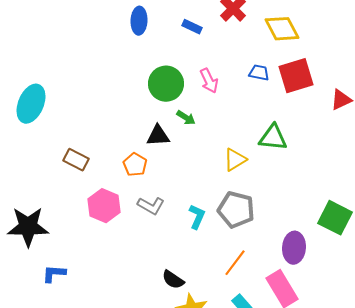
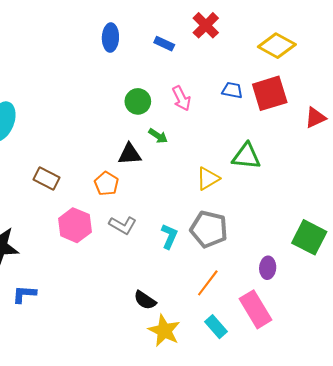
yellow diamond: (282, 29) -> (277, 46), moved, turned -33
green circle: (166, 84) -> (138, 101), size x0.7
purple ellipse: (294, 248) -> (268, 268), size x0.7

